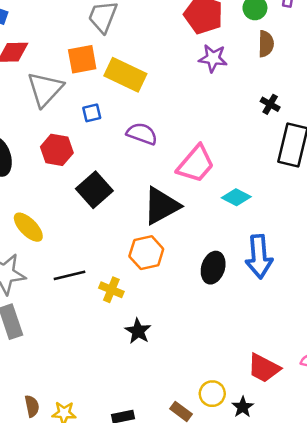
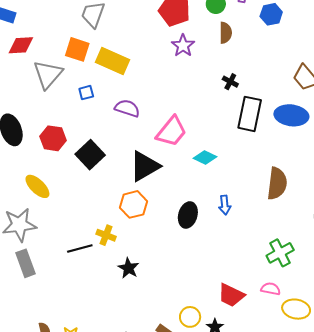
purple star: (213, 58) -> (183, 46), turned 30
orange square: (82, 59) -> (77, 49), turned 30
red hexagon: (57, 150) -> (53, 138), moved
blue arrow: (259, 257) -> (225, 205), size x0.6
black line: (70, 275) -> (80, 249), moved

